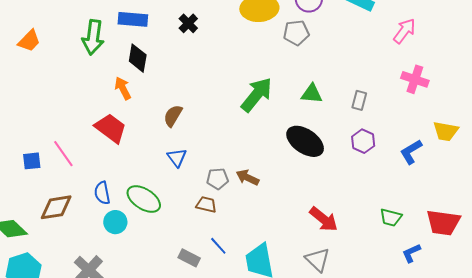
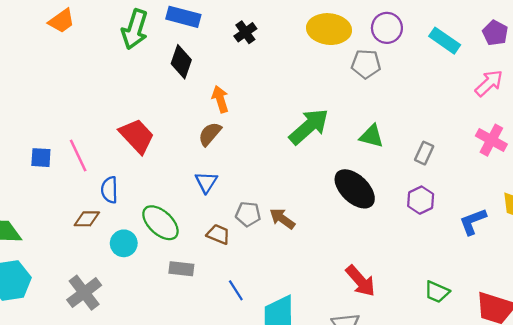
orange arrow: (123, 88) -> (220, 99), moved
blue semicircle: (102, 193) -> (109, 190), moved
brown trapezoid: (206, 205) -> (218, 234), moved
brown diamond: (56, 207) -> (87, 219), moved, size x0.7
gray rectangle: (189, 258) -> (181, 269), moved, turned -30

